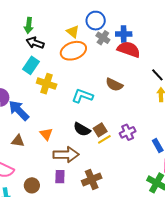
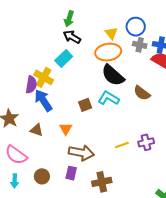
gray cross: (103, 38) -> (140, 45), turned -32
yellow cross: (47, 84) -> (44, 77), moved
black semicircle: (82, 129) -> (113, 75), moved, size x1.4
brown square: (100, 130) -> (85, 105), moved

